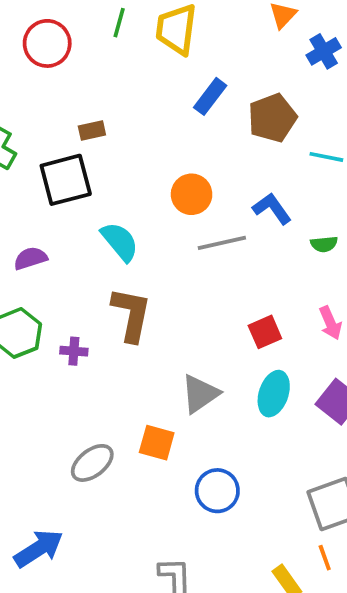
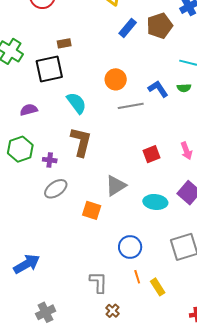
brown pentagon: (272, 118) -> (160, 26), moved
green semicircle: (324, 244) -> (184, 88), moved
cyan ellipse: (274, 394) -> (155, 202), moved, turned 75
gray ellipse: (92, 463) -> (56, 189), moved
blue circle: (217, 491) -> (130, 247), moved
orange line: (325, 558) -> (137, 277), moved

